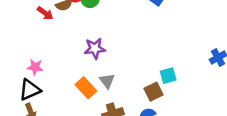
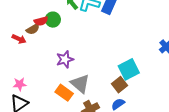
cyan square: (168, 76) -> (129, 69), size x1.5
gray triangle: (107, 81) -> (80, 84), size x1.5

